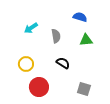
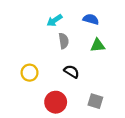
cyan arrow: (31, 28) -> (55, 20), moved
red circle: (39, 87) -> (56, 102), moved

